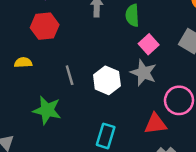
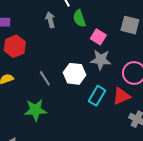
cyan rectangle: (106, 136) -> (97, 96), moved, turned 30

